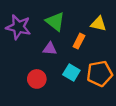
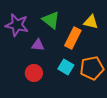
orange rectangle: (79, 41) -> (73, 38), size x1.5
purple triangle: (50, 49) -> (38, 45), moved

